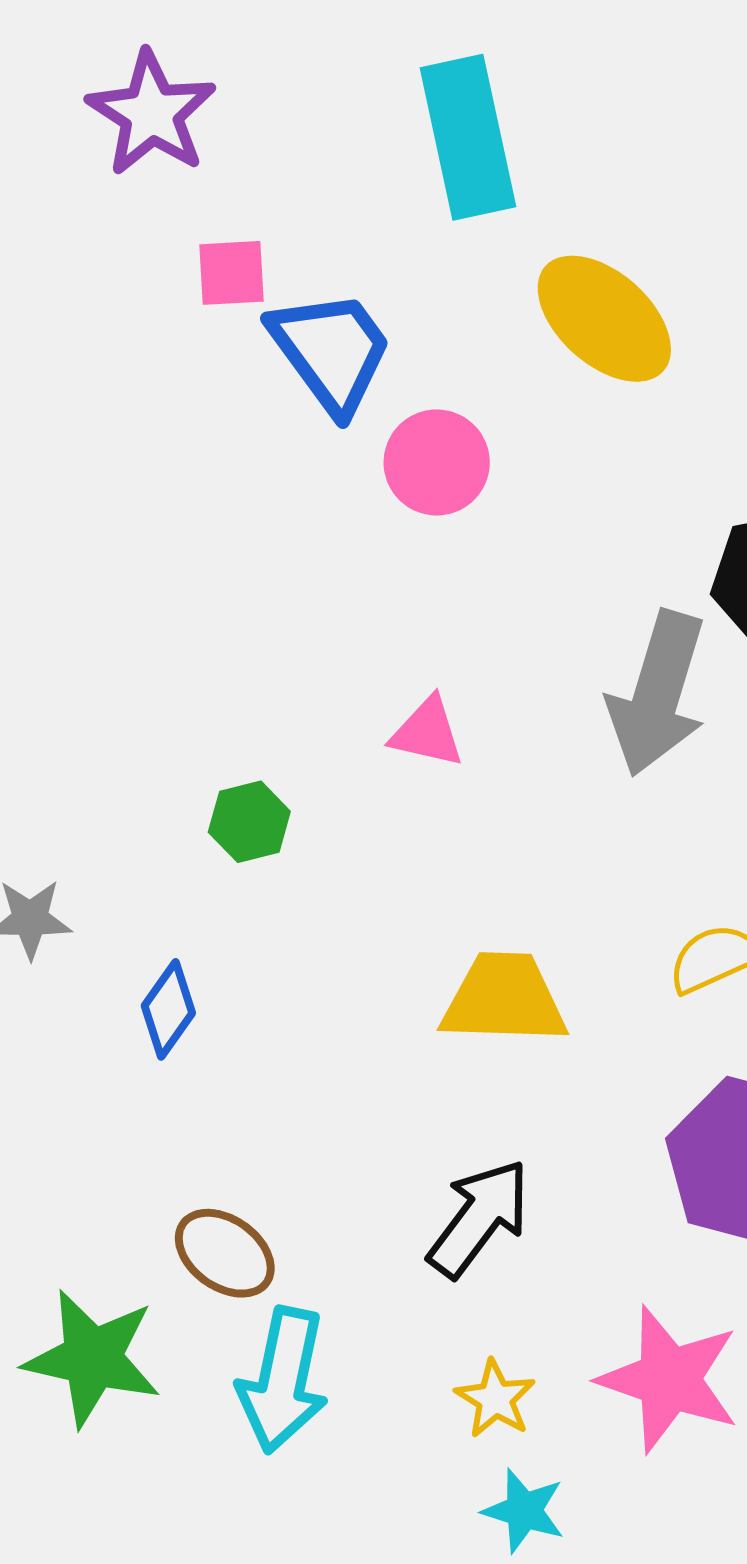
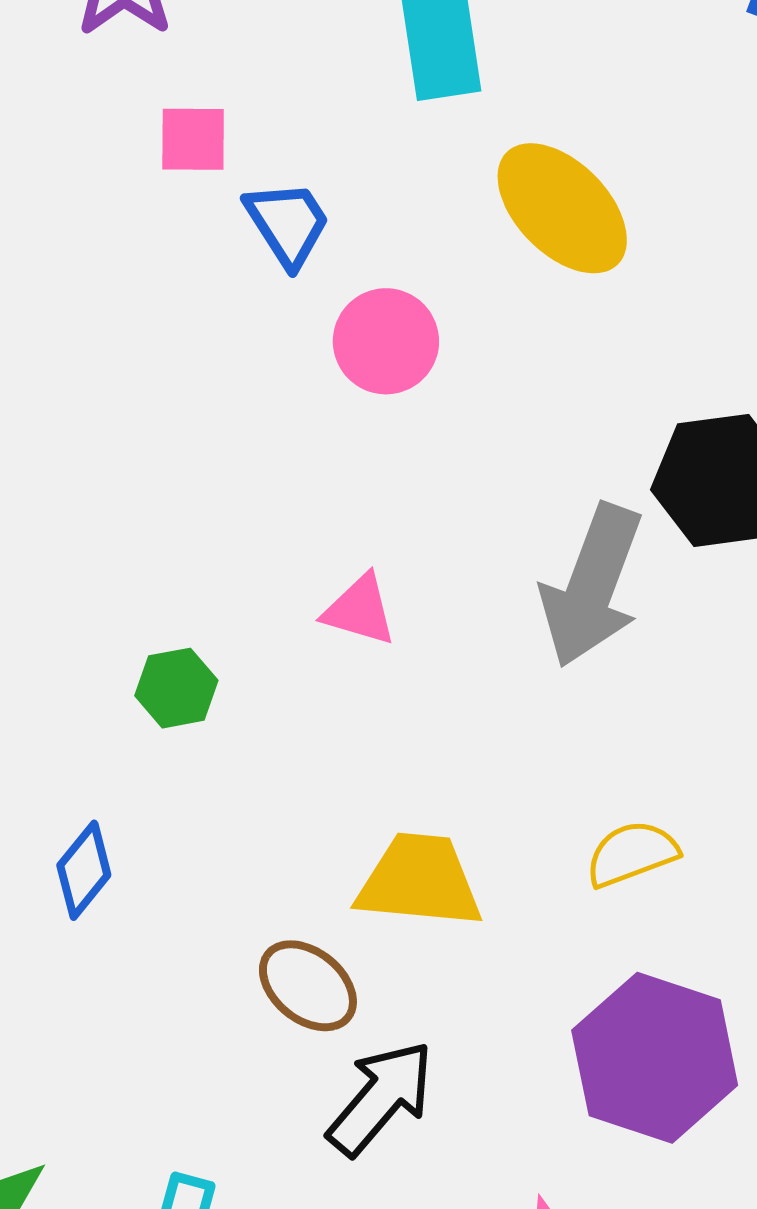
blue trapezoid: (331, 351) -> (288, 223), size x0.7
brown ellipse: (225, 1253) -> (308, 986), moved

